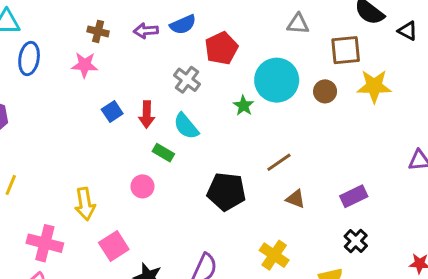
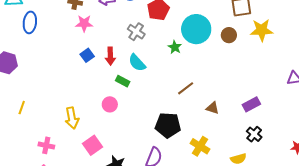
pink star: (85, 65) -> (84, 23), moved
brown line: (279, 162) -> (186, 88), moved
black pentagon: (226, 192) -> (168, 125), moved
pink cross: (45, 243) -> (46, 145), size x0.7

